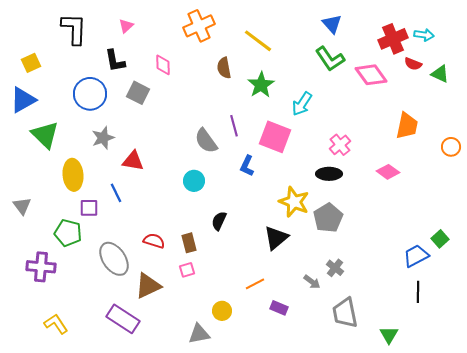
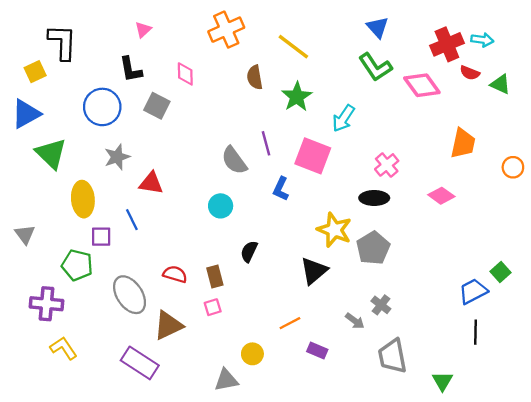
black L-shape: (74, 29) -> (62, 42), moved
yellow L-shape: (56, 324) -> (64, 348), moved

